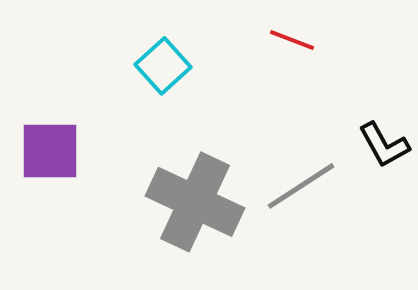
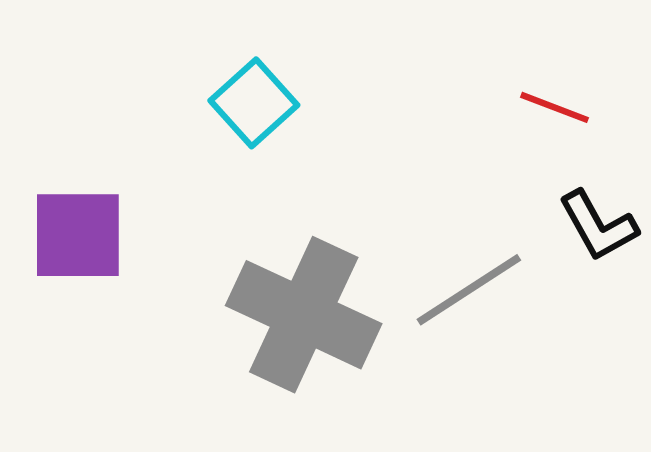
red line: (292, 40) -> (555, 107), moved

